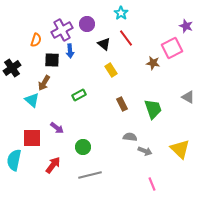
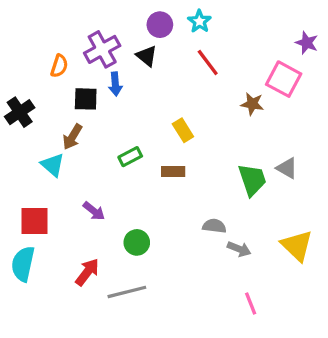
purple circle: (87, 24) -> (160, 25), moved
black triangle: (104, 44) -> (147, 56), moved
pink square: (172, 48) -> (284, 79), turned -35
yellow rectangle: (111, 70) -> (183, 130), moved
gray triangle: (188, 97) -> (287, 168), moved
brown rectangle: (122, 104) -> (173, 171), moved, turned -64
red square: (32, 138) -> (34, 221), moved
gray line: (90, 175) -> (127, 292), moved

